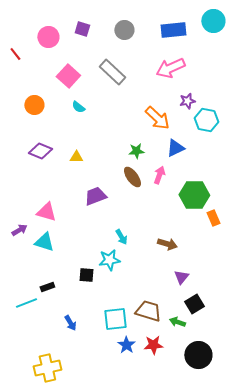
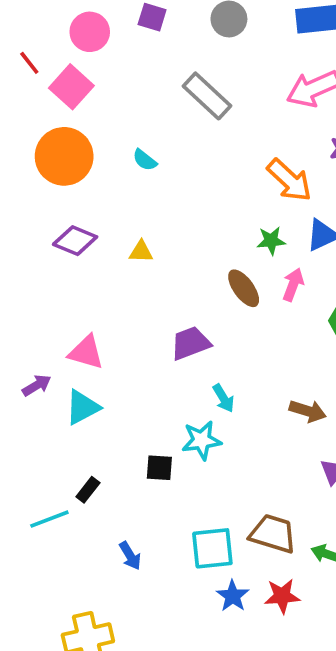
pink square: (68, 76) -> (71, 87), moved
orange circle: (34, 105) -> (64, 156), size x1.6
green star: (136, 151) -> (271, 241), moved
purple trapezoid: (95, 196) -> (190, 343), moved
cyan triangle: (44, 242) -> (82, 407), turned -45
black rectangle: (47, 287) -> (88, 490), turned -32

